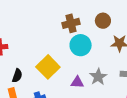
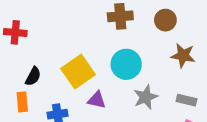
cyan circle: (81, 45) -> (126, 64), moved
purple triangle: (77, 82) -> (97, 100), moved

